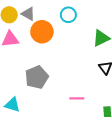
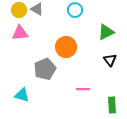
orange circle: (42, 32) -> (66, 47), moved

